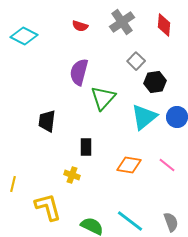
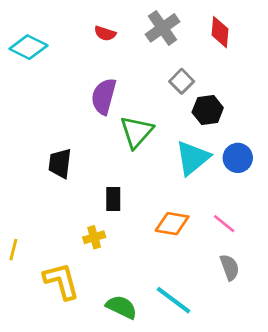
yellow cross: (72, 175) -> (94, 237), turned -35
gray semicircle: (171, 222) -> (230, 267), moved

